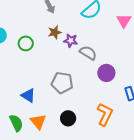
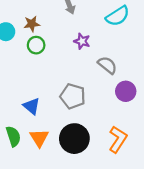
brown star: (55, 32) -> (32, 24), moved
purple star: (71, 41) -> (82, 41), moved
black circle: (68, 118) -> (74, 139), size x1.6

